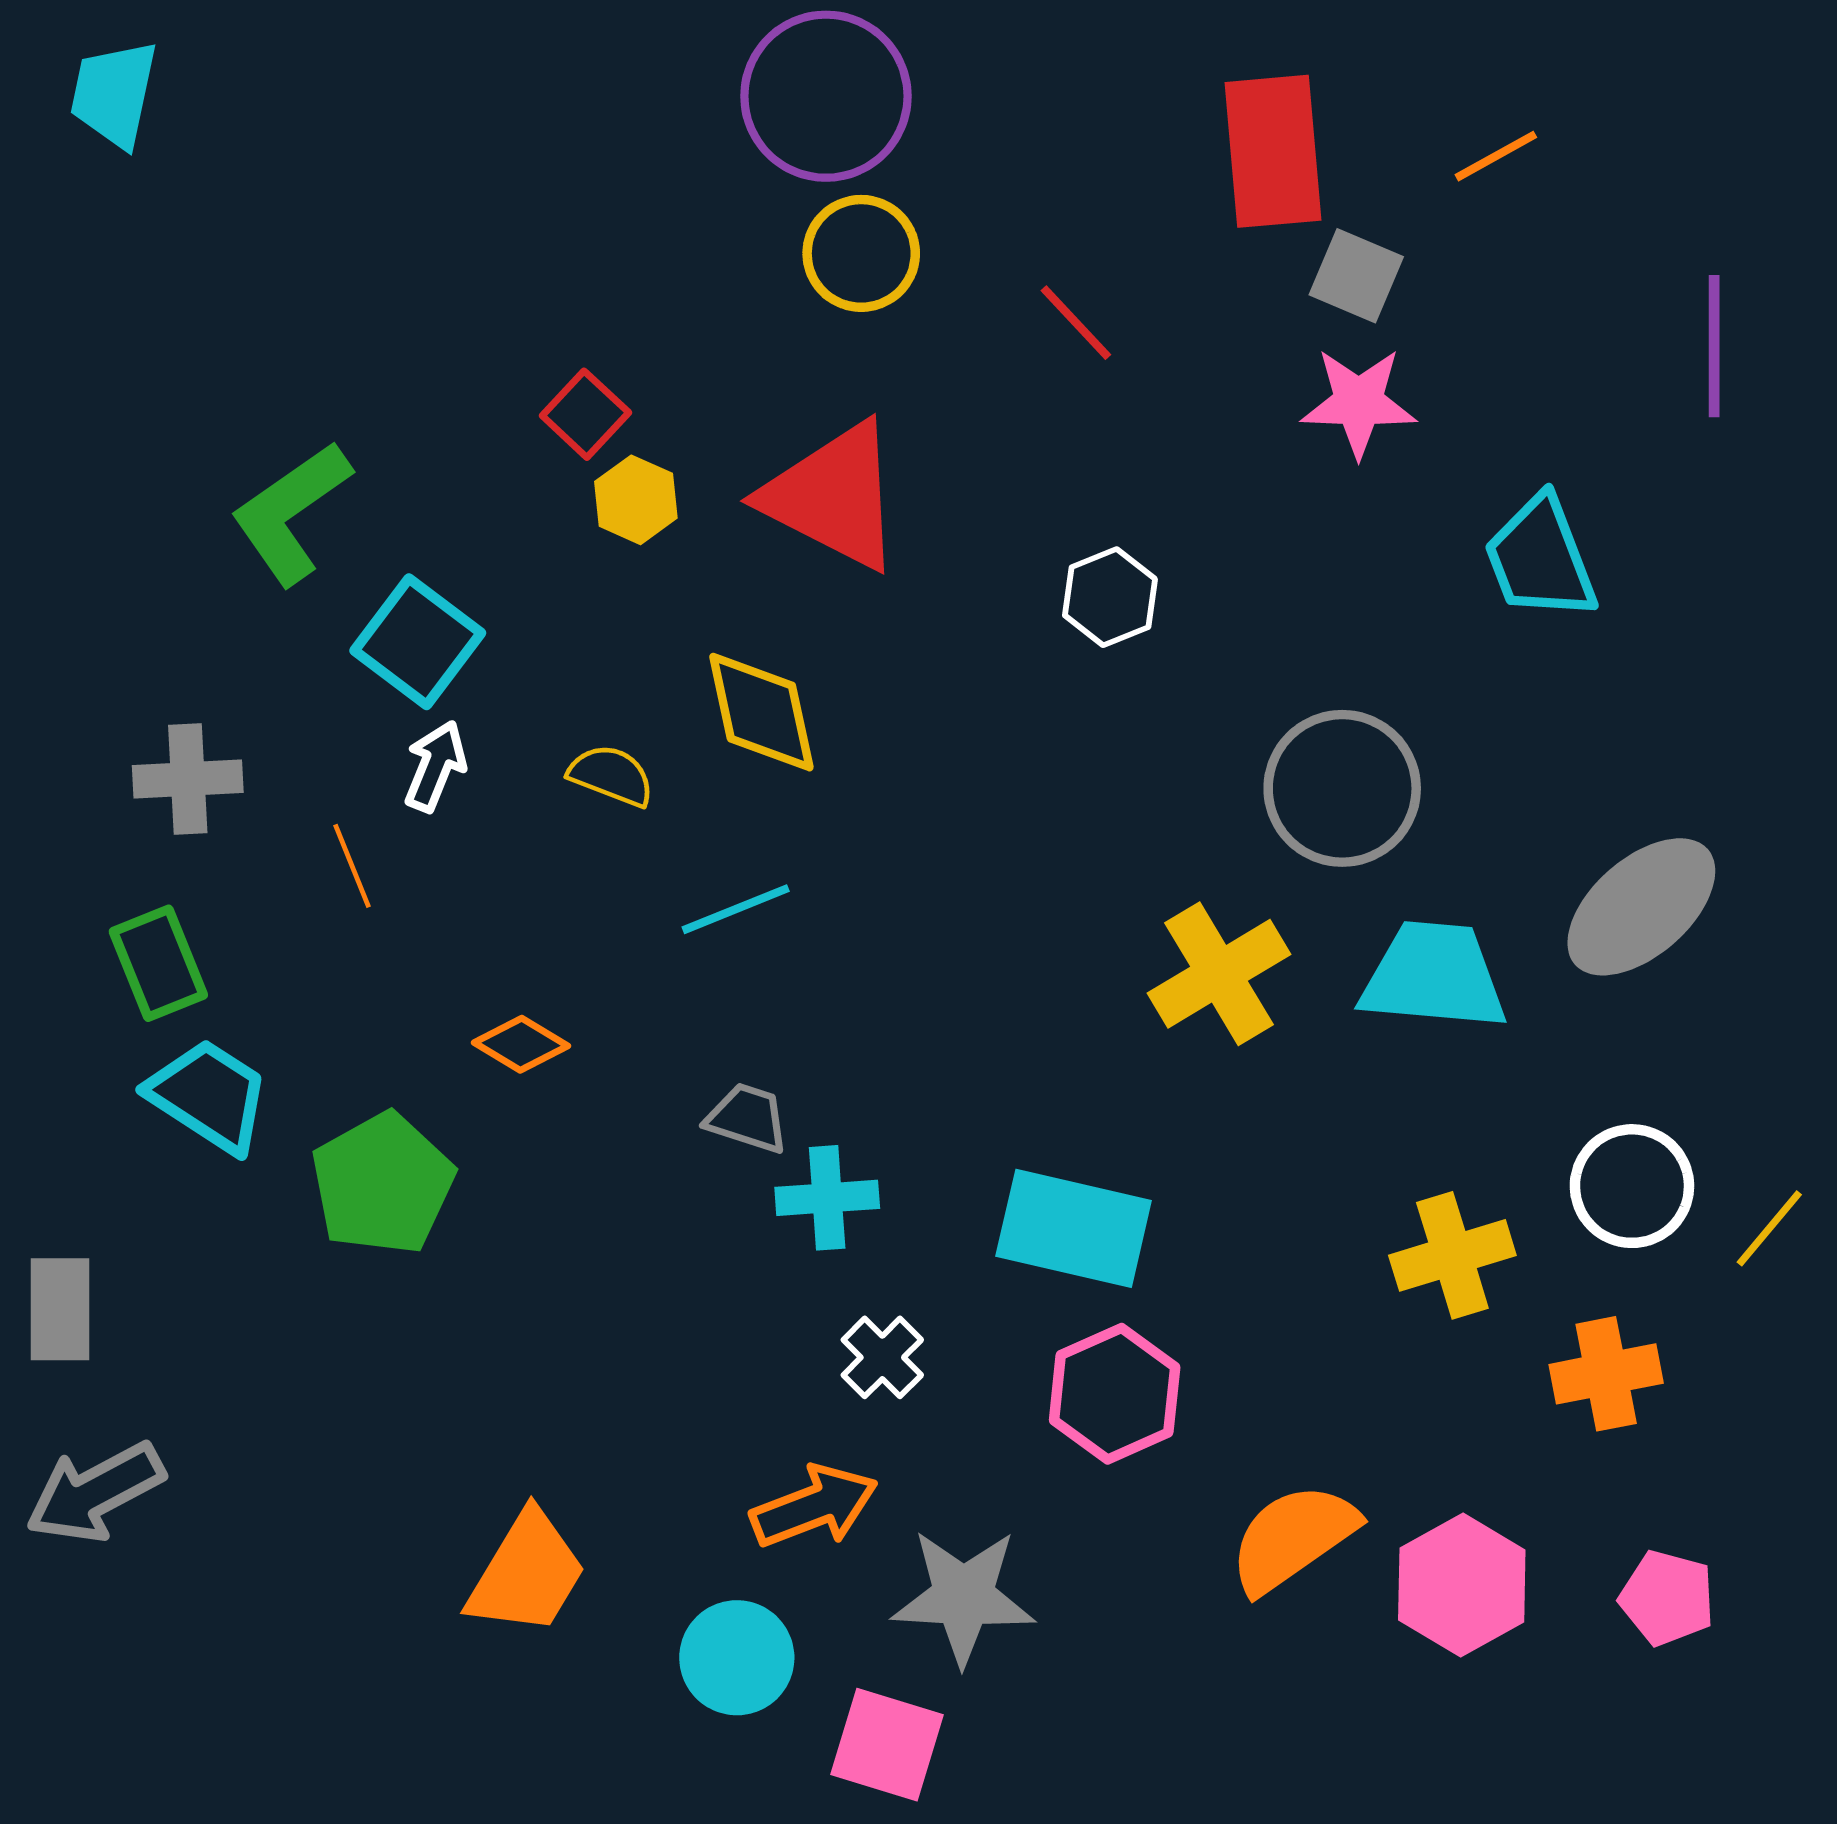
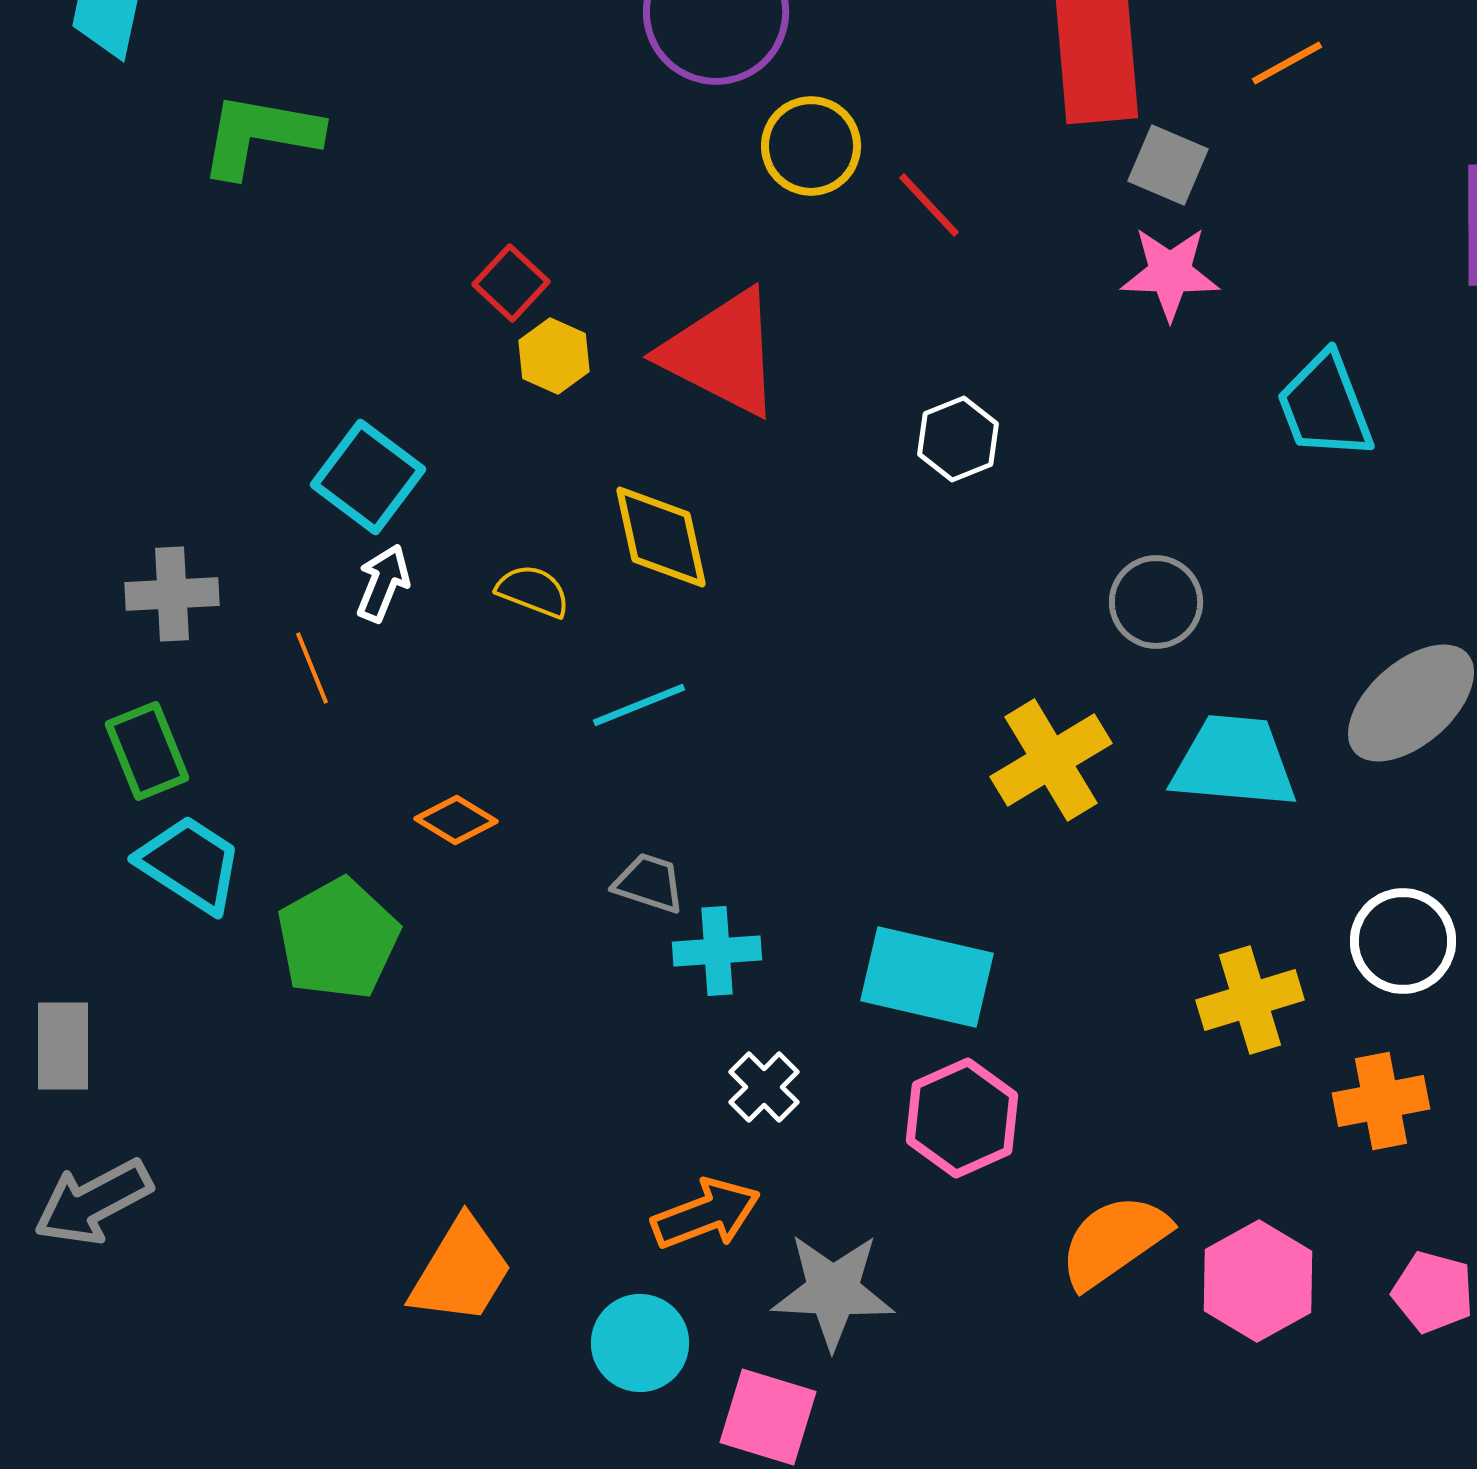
yellow circle: (861, 253) -> (811, 146), moved
green L-shape: (291, 513) -> (260, 135), moved, turned 45
gray circle: (1342, 788) -> (1156, 602), size x0.7

